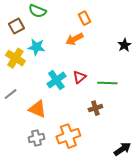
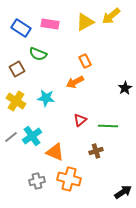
cyan star: (36, 47) -> (46, 98), moved
cyan cross: (56, 80) -> (32, 136), moved
orange triangle: (37, 109) -> (55, 152), moved
orange cross: (68, 136) -> (69, 179), turned 35

